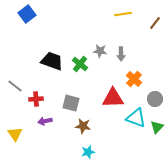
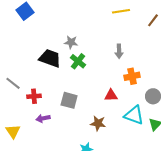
gray star: (100, 51) -> (71, 42), moved
orange cross: (134, 79) -> (132, 76), turned 35
red triangle: (113, 98) -> (111, 95), size x0.6
brown star: (83, 126) -> (98, 123), moved

